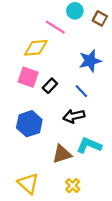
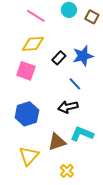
pink line: (55, 27) -> (36, 16), moved
black rectangle: (50, 86) -> (59, 58), moved
yellow triangle: (28, 183) -> (29, 156), moved, turned 30

